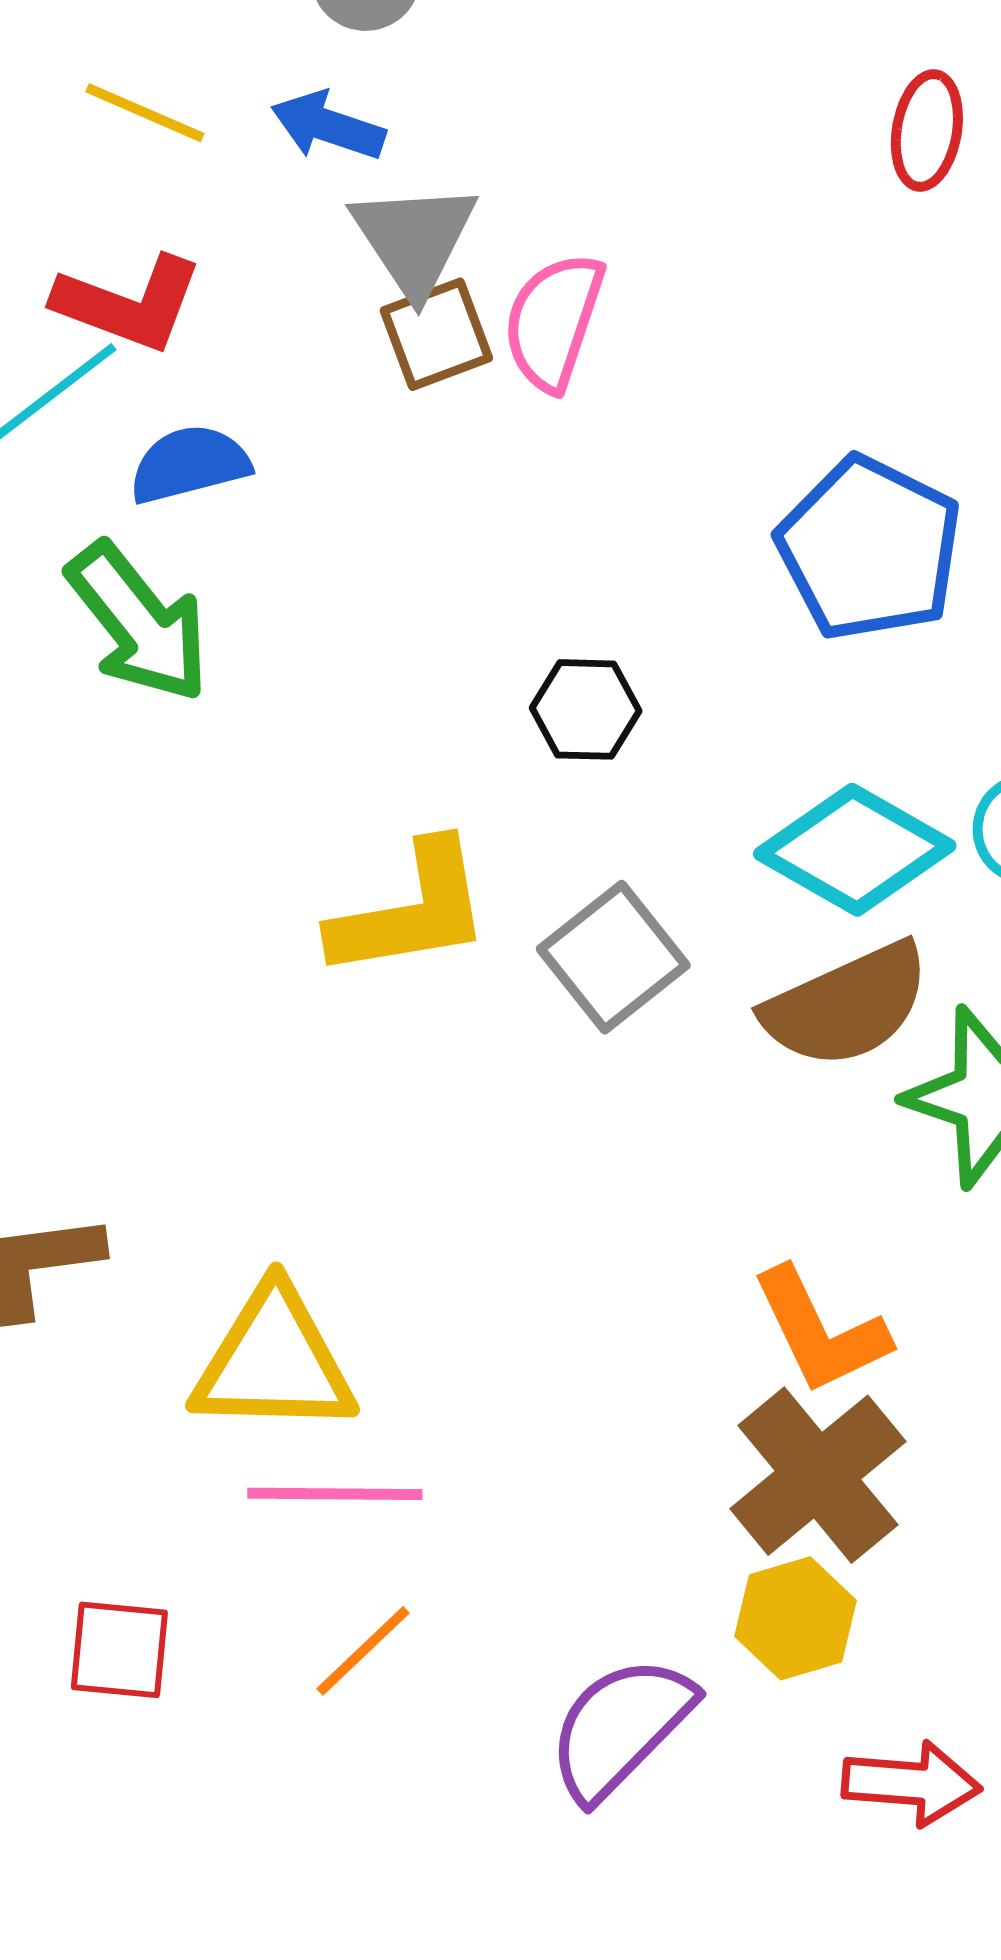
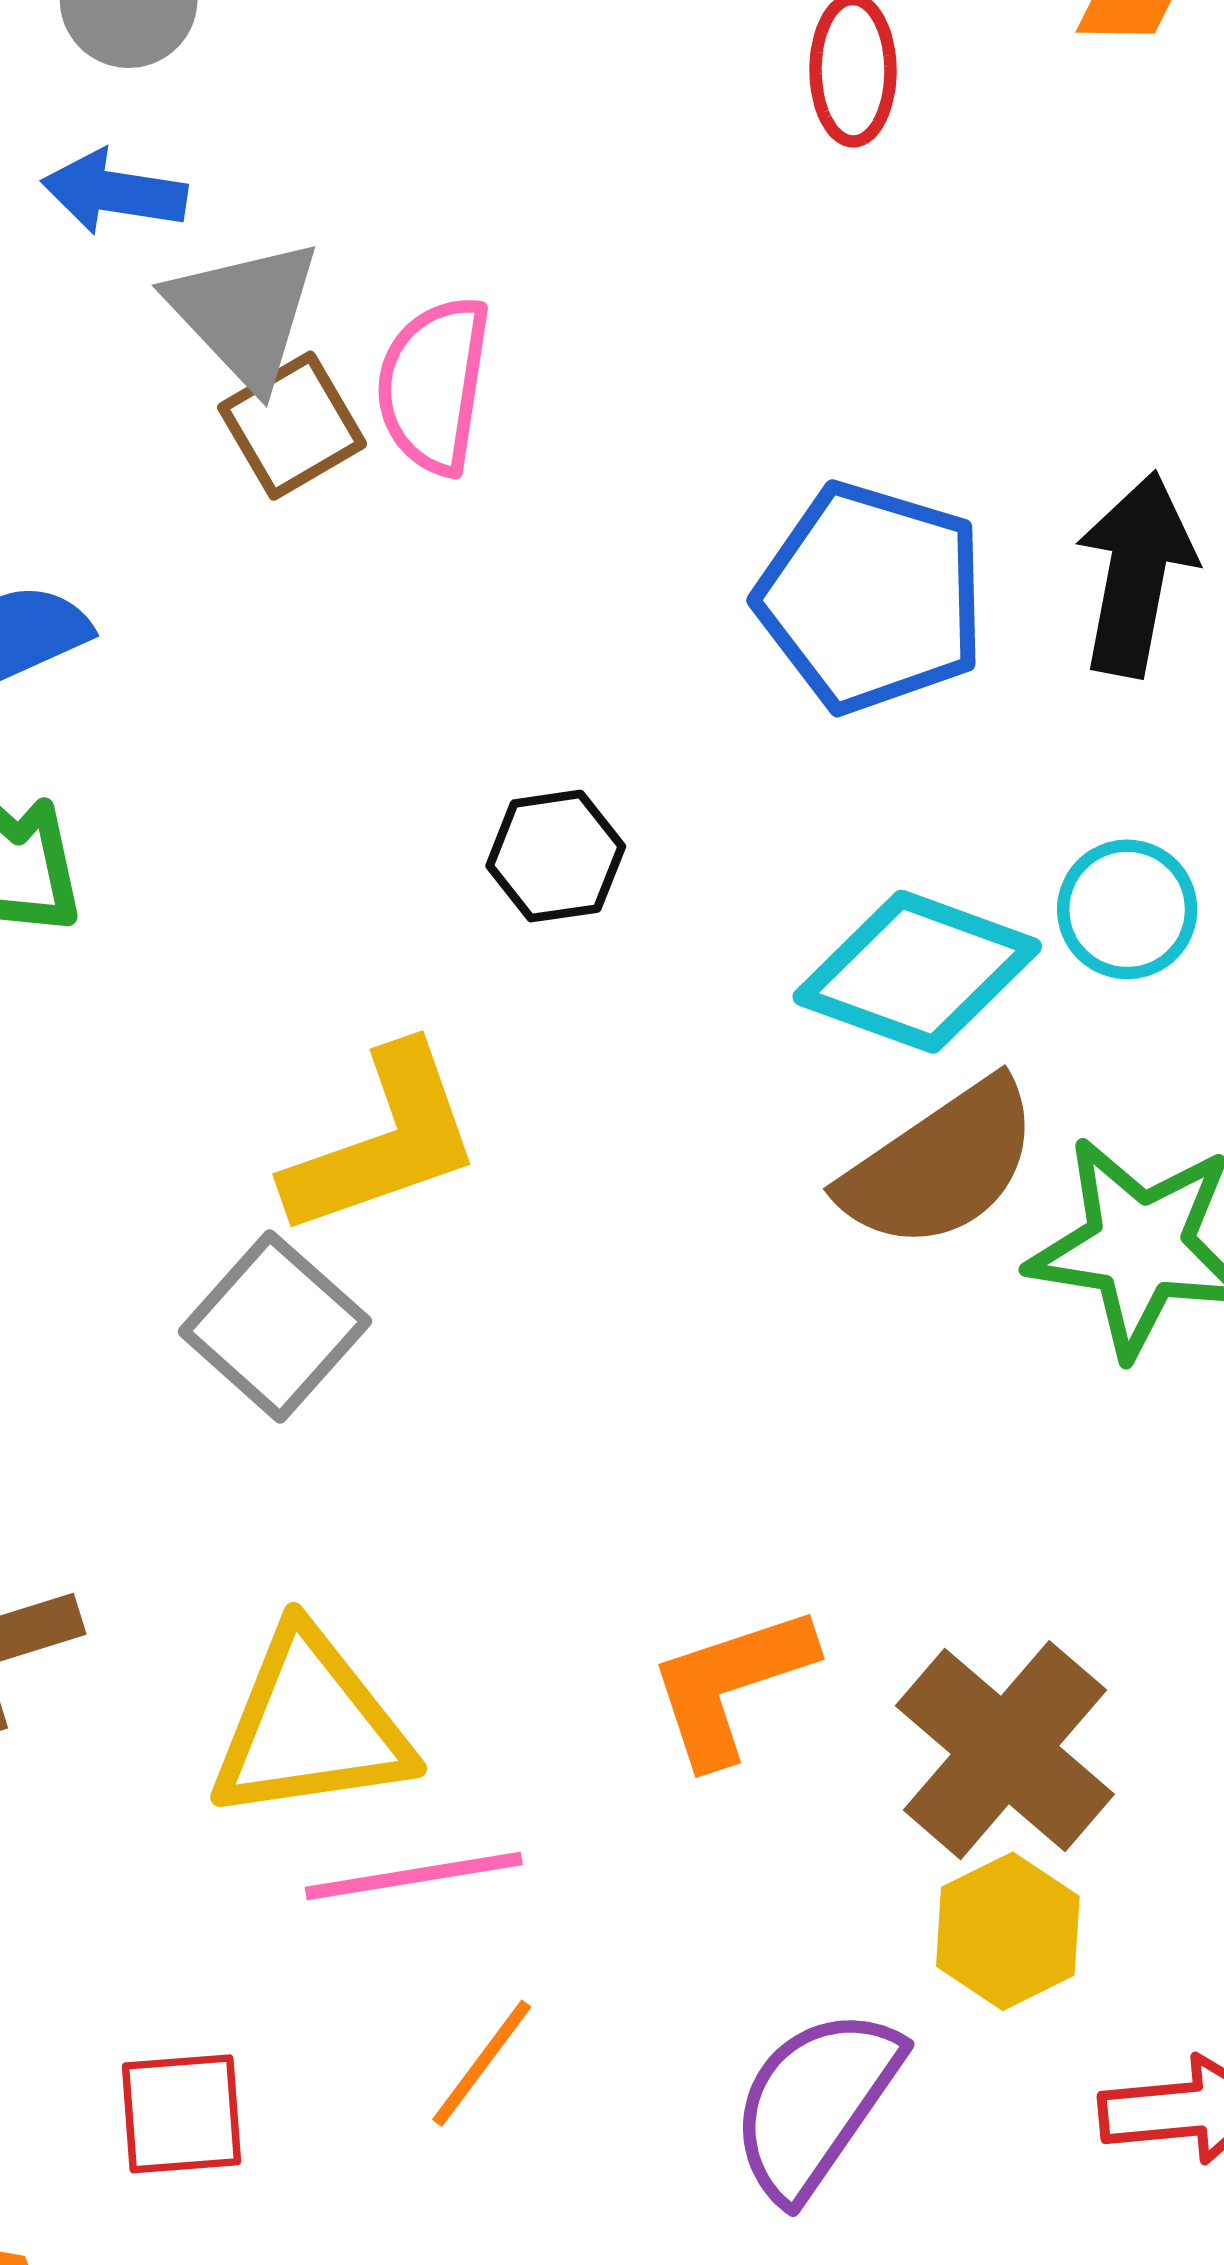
gray square: (613, 957) -> (275, 1326), moved
orange L-shape: (820, 1331) -> (731, 1685), moved, turned 107

